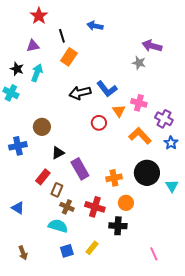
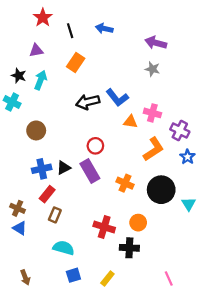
black line: (62, 36) -> (70, 31), moved
purple arrow: (152, 46) -> (156, 43), moved
orange triangle: (119, 111) -> (130, 122), turned -48
red circle: (99, 123) -> (95, 146), moved
brown circle: (42, 127) -> (36, 130), moved
orange L-shape: (140, 136) -> (154, 149), turned 100
blue cross: (18, 146) -> (42, 169), moved
purple rectangle: (80, 169) -> (90, 171), moved
orange cross: (114, 178) -> (125, 183), moved, turned 35
brown rectangle: (57, 190) -> (55, 215), moved
brown cross: (67, 207) -> (18, 208), moved
yellow rectangle: (92, 248) -> (107, 279), moved

